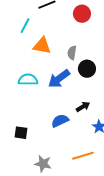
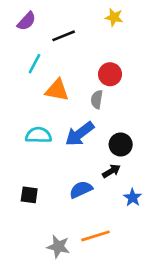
red circle: (82, 14) -> (110, 74), moved
black circle: (87, 69) -> (121, 144), moved
black square: (21, 133) -> (29, 195), moved
orange line: (83, 156) -> (95, 236), moved

